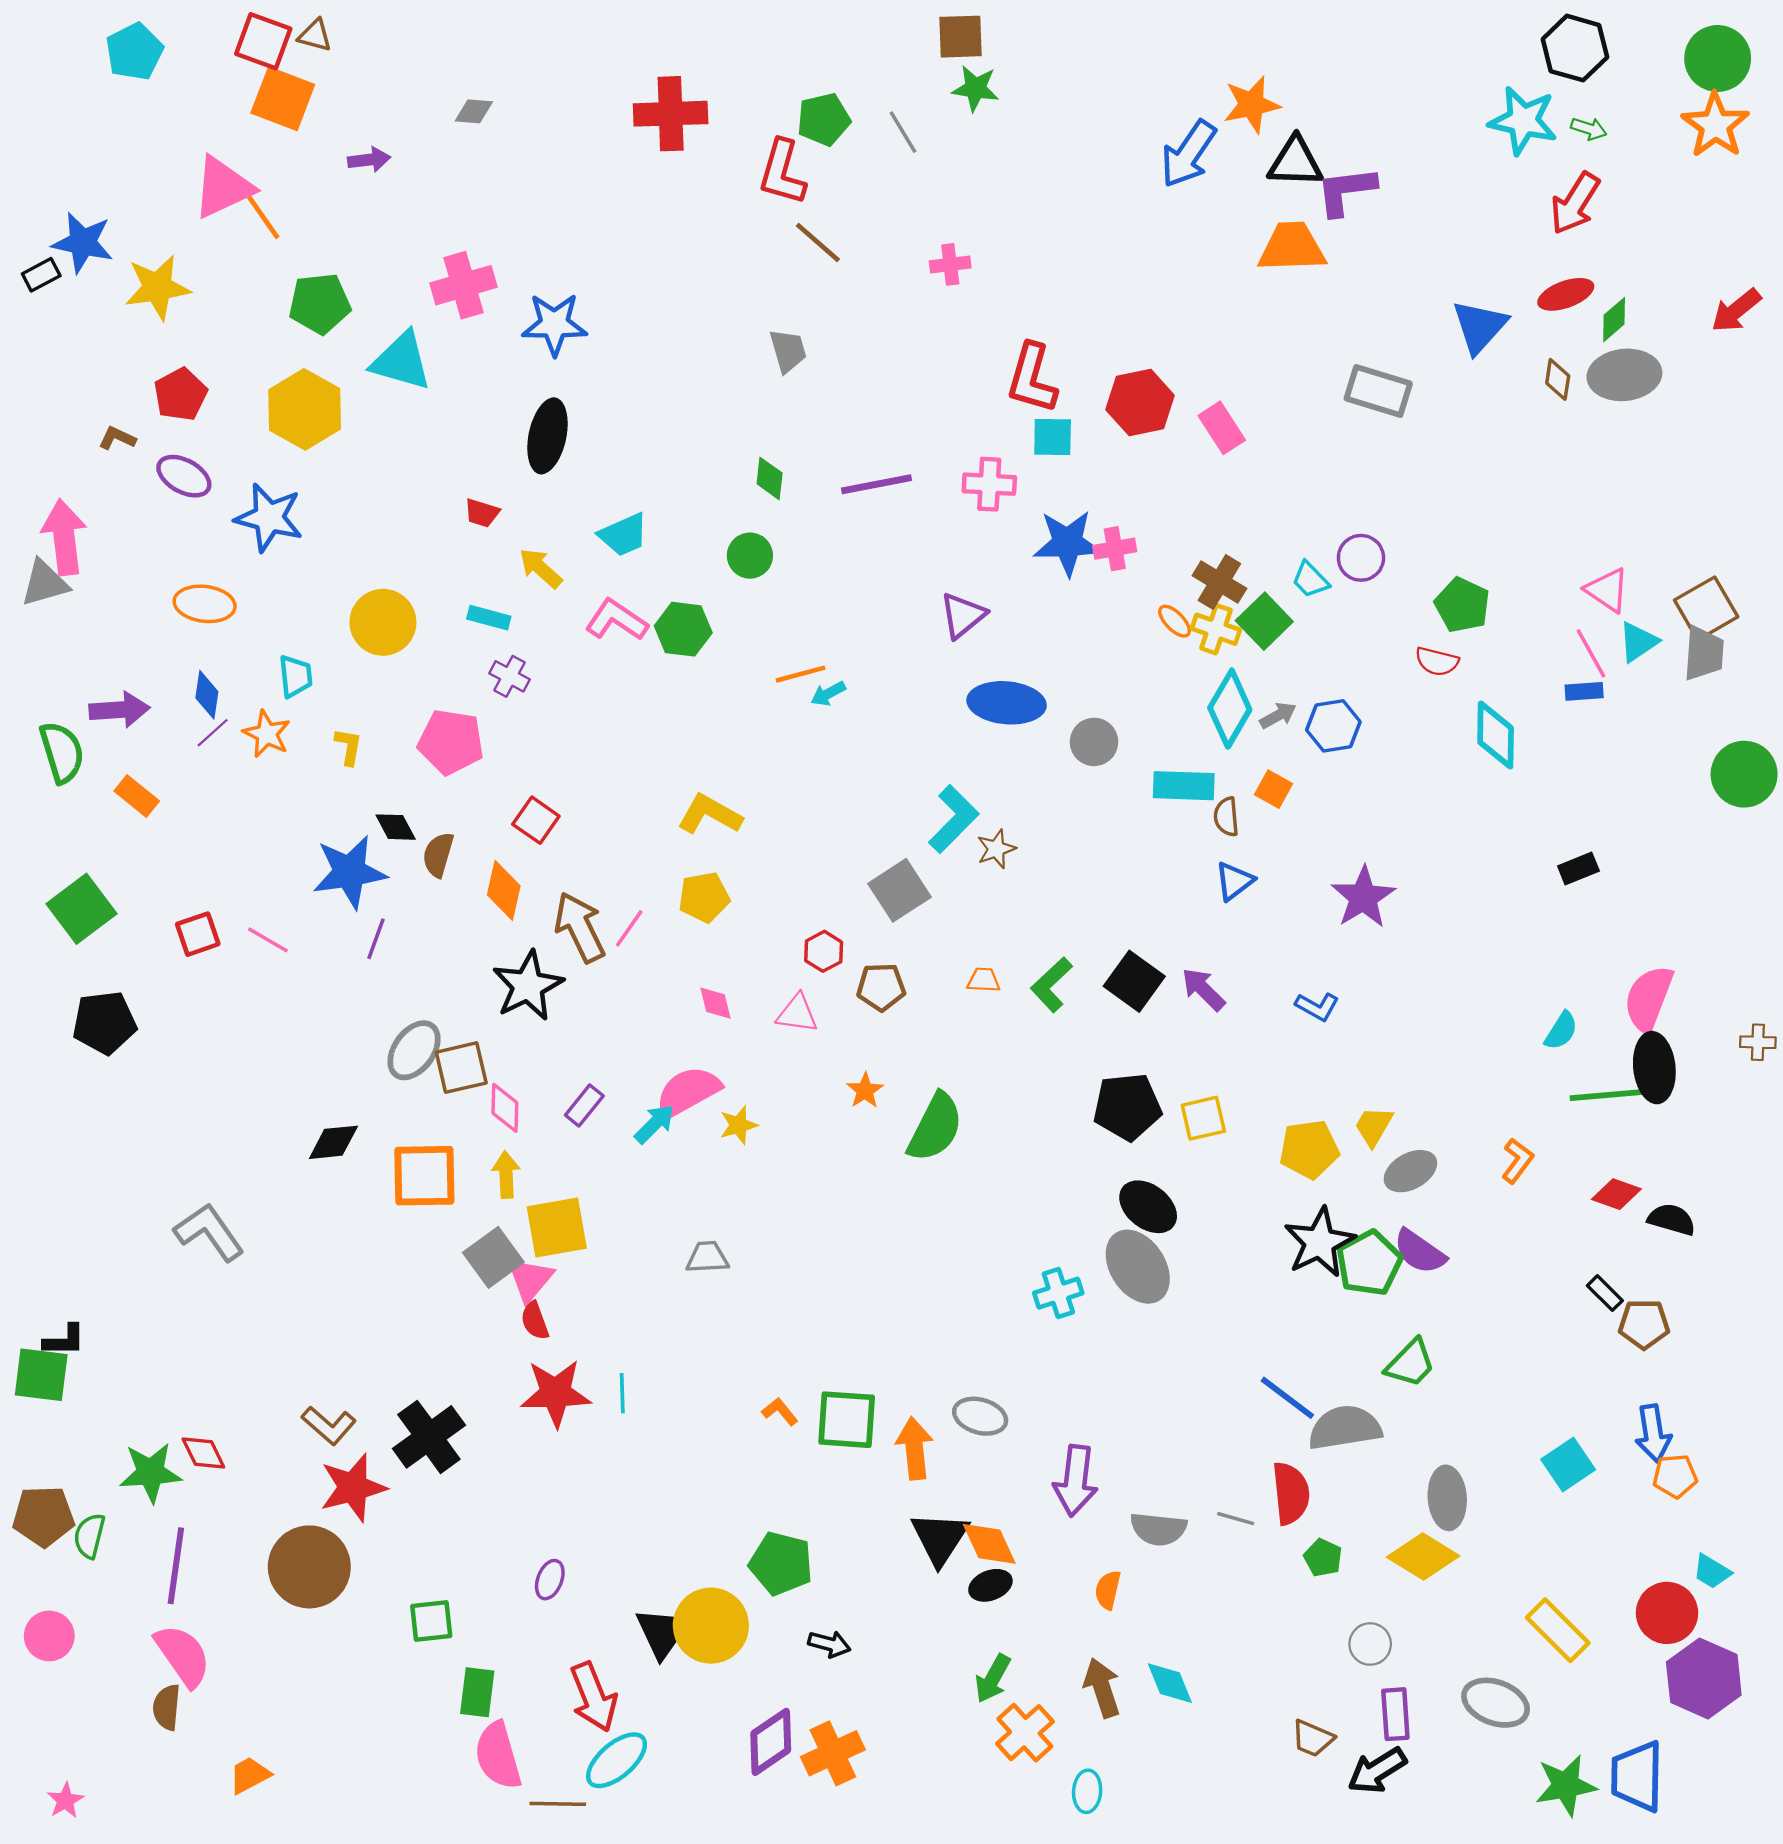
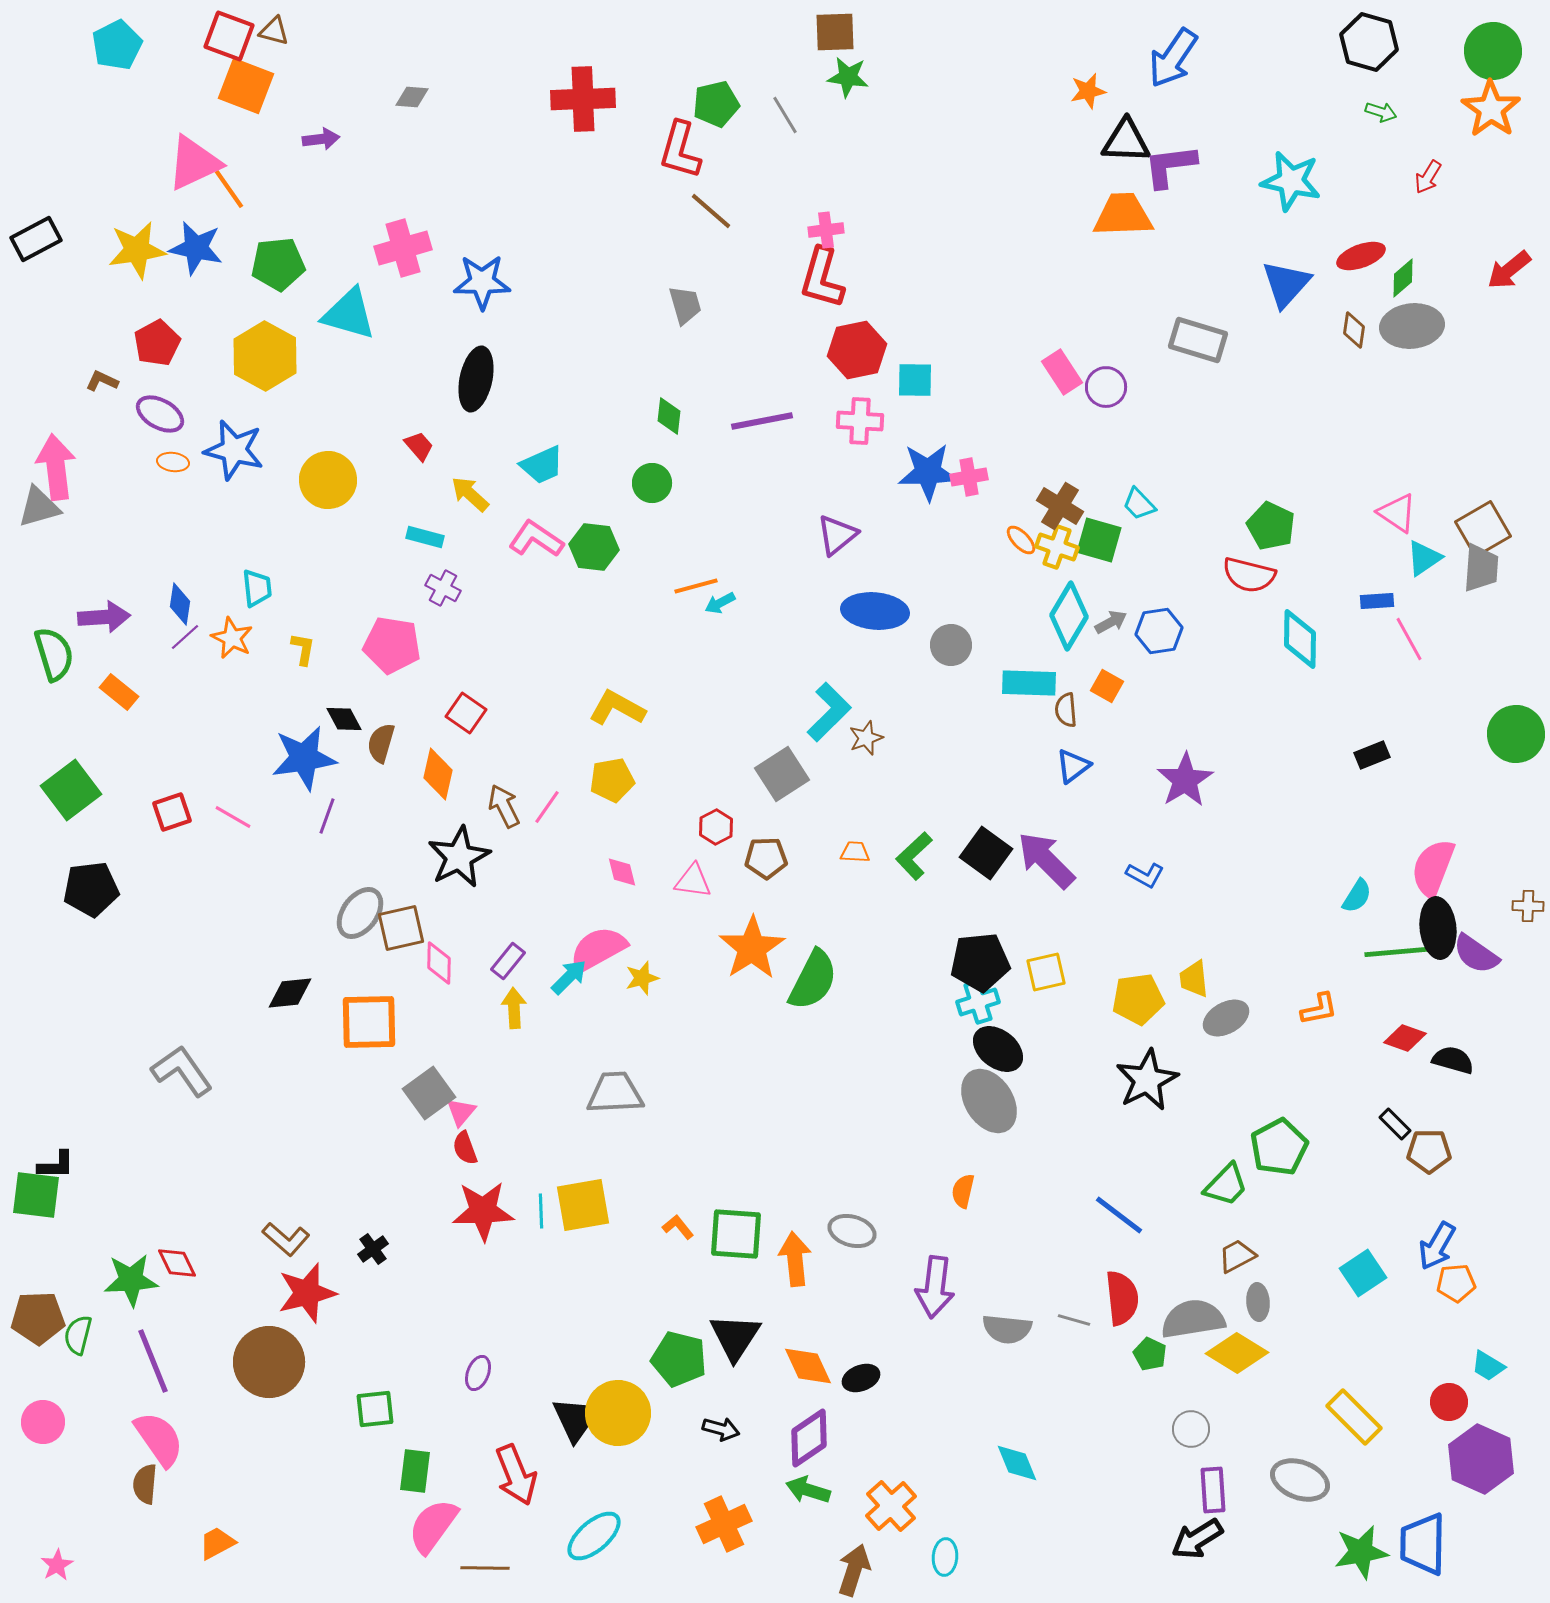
orange star: (1252, 104) -> (1088, 91), size x0.7
cyan star: (1523, 121) -> (1291, 181), moved
blue arrow: (1188, 154) -> (1173, 58), moved
red arrow: (1575, 203) -> (1428, 177), moved, size x0.6
blue star: (83, 243) -> (196, 248), moved
black rectangle: (41, 275) -> (36, 239), size x1.5
red L-shape: (1032, 378) -> (822, 278), moved
red hexagon: (1140, 403) -> (857, 350), moved
red trapezoid: (482, 513) -> (419, 446), turned -148
purple circle: (1361, 558) -> (1106, 387), moved
orange ellipse: (205, 604) -> (173, 462), moved, size x0.6
green square: (1264, 621) -> (1099, 540), turned -30
yellow circle: (383, 622) -> (328, 480), moved
pink line: (1591, 653) -> (1409, 639), moved
red semicircle: (1437, 661) -> (1249, 575), size x1.4
green circle: (1744, 774) -> (1516, 734), moved
brown arrow: (580, 927) -> (504, 806), size x0.7
purple arrow: (1203, 989) -> (1046, 860), size x1.5
orange star: (865, 1091) -> (752, 948), size x2.0
yellow trapezoid: (1374, 1126) -> (1194, 979), turned -36
orange L-shape: (1517, 1161) -> (1319, 1009), turned 42
yellow arrow: (506, 1175) -> (514, 1008), moved
yellow square: (557, 1227) -> (583, 1205), moved
purple semicircle: (1420, 1252) -> (1476, 954), moved
gray trapezoid: (707, 1257) -> (615, 1093), size x1.5
green pentagon: (1369, 1263) -> (1279, 1147), moved
pink triangle: (530, 1279) -> (461, 1112), size x0.7
cyan cross: (1058, 1293) -> (978, 1002), moved
gray semicircle: (1345, 1428) -> (1193, 1319), moved
blue arrow: (1653, 1433) -> (1437, 1246), turned 39
black cross: (429, 1437) -> (373, 1249), size x0.5
gray ellipse: (1447, 1498) -> (1258, 1302), size x0.7
black triangle: (940, 1538) -> (735, 1337), moved
orange diamond: (989, 1544) -> (808, 1366), moved
purple line: (176, 1566) -> (153, 1361), turned -30
orange semicircle: (1108, 1590) -> (963, 1191), moved
red circle: (1667, 1613) -> (1449, 1402), size x0.7
green arrow: (993, 1679) -> (808, 1490), moved, turned 78
brown arrow: (1102, 1688) -> (854, 1570), moved, turned 36
brown trapezoid: (1313, 1738) -> (1237, 1256), moved, turned 129
purple diamond: (771, 1742) -> (809, 1438), moved
pink semicircle: (498, 1756) -> (433, 1526), turned 52
cyan ellipse: (617, 1760) -> (594, 1536), moved

